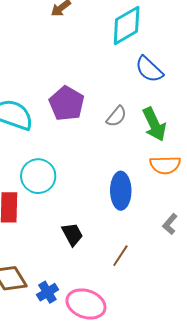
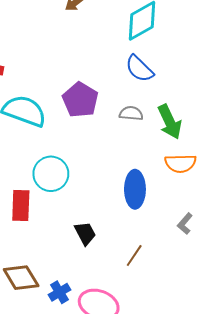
blue semicircle: (149, 69) -> (139, 69), moved
gray semicircle: (116, 116) -> (131, 113), turned -125

